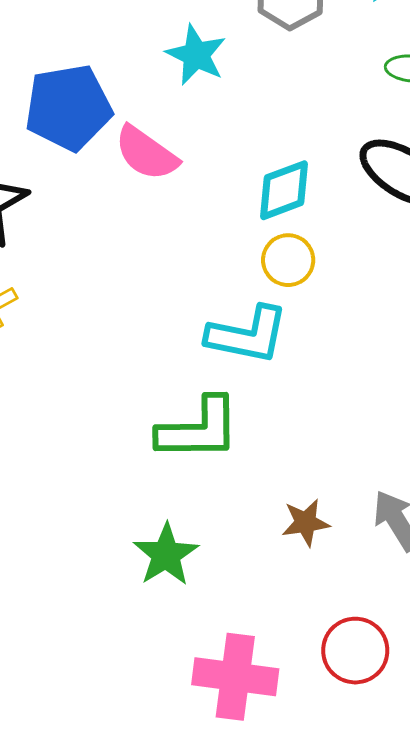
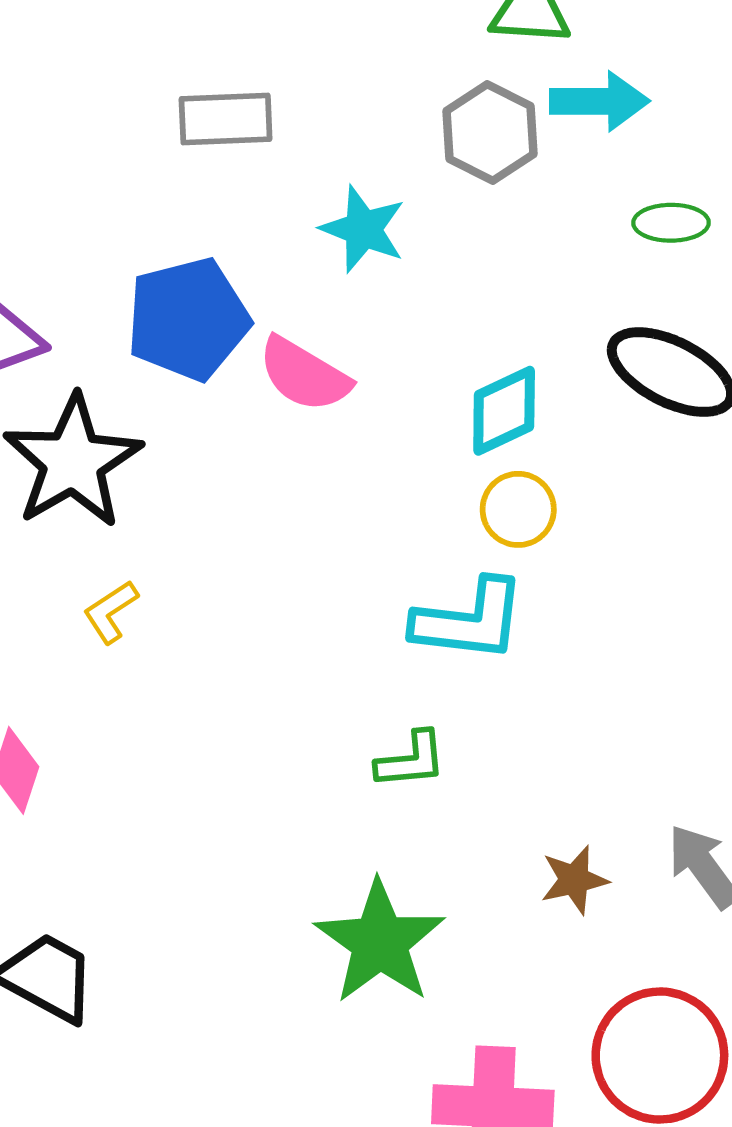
green L-shape: (198, 429) -> (411, 760), size x0.6
green star: (166, 555) -> (380, 942), size x1.4
red circle: (355, 651) -> (660, 1056), size x1.4

